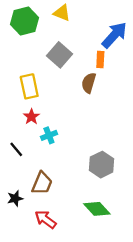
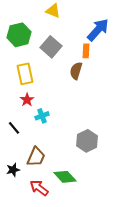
green hexagon: (24, 21) -> (19, 35), moved
green diamond: (97, 209) -> (65, 177), moved

